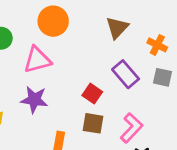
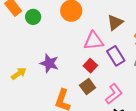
pink triangle: (37, 60) -> (94, 41), moved
brown square: (93, 123) -> (88, 86), turned 35

